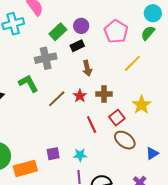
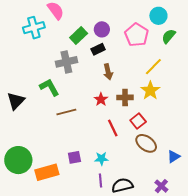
cyan circle: (153, 13) -> (158, 16), moved
brown line: (57, 99) -> (66, 112), moved, turned 30
yellow star: (142, 105) -> (150, 91), moved

